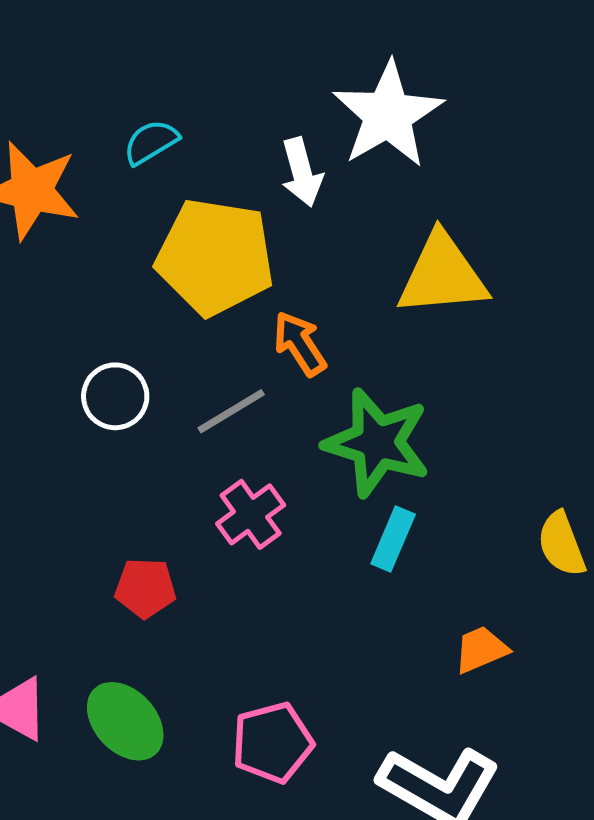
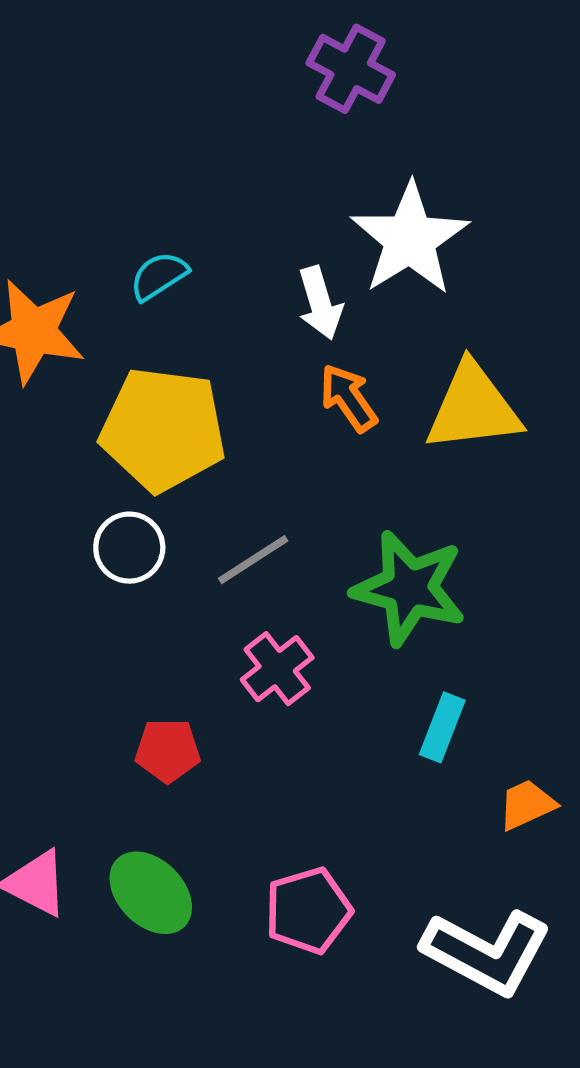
yellow pentagon: (215, 257) -> (163, 429), moved
orange arrow: (300, 344) -> (348, 398), moved
cyan rectangle: (393, 539) -> (442, 727), moved

